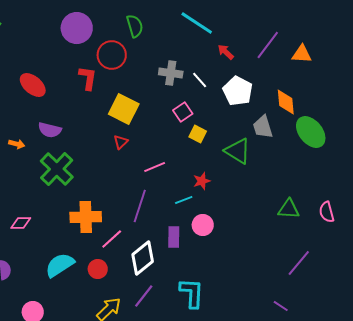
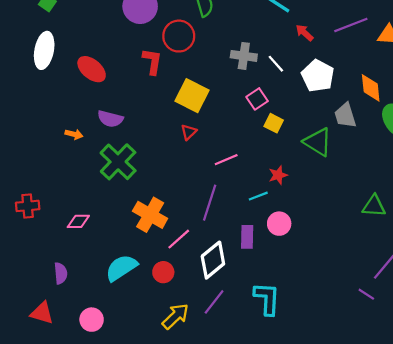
purple line: (268, 45) -> (351, 25), turned 32
orange cross: (86, 217) -> (150, 215), turned 32
purple line: (281, 306) -> (366, 294), moved

